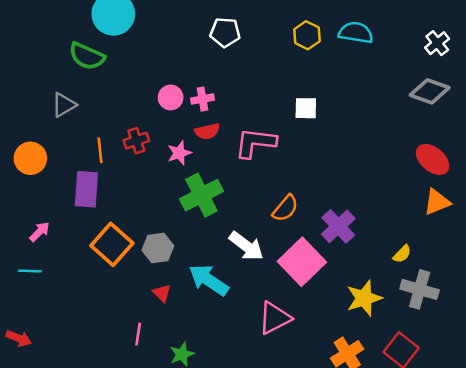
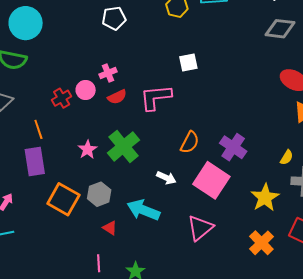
pink circle: (171, 97) -> (86, 90), moved
red cross: (136, 141) -> (62, 98), moved
pink star: (179, 153) -> (87, 150), moved
white arrow: (246, 246) -> (166, 178), size x0.7

